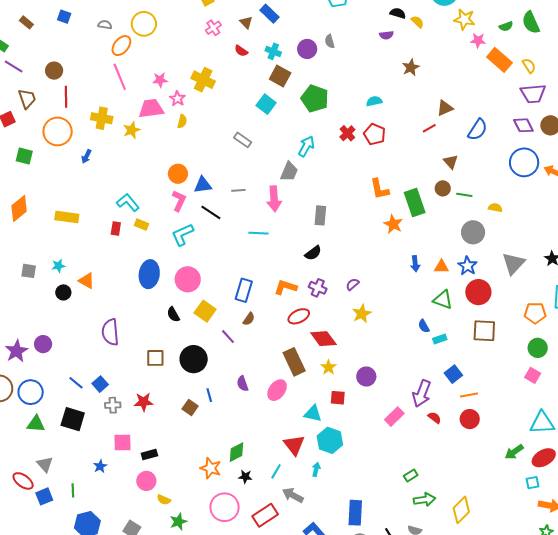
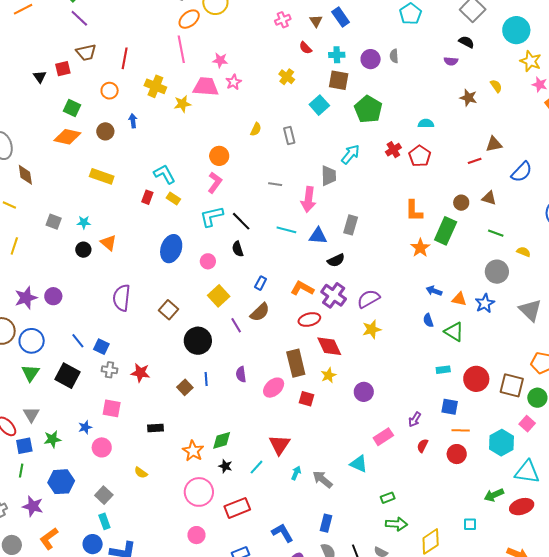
yellow semicircle: (417, 22) -> (496, 86), moved
cyan cross: (273, 51) -> (337, 55), turned -35
brown star: (411, 67) -> (468, 98), turned 30
brown circle: (54, 71) -> (105, 131), moved
brown square: (280, 76) -> (339, 80), turned -30
yellow cross: (203, 80) -> (287, 77), moved, size x0.7
brown trapezoid: (27, 99) -> (86, 52), turned 85
yellow semicircle: (182, 121) -> (256, 129), moved
orange circle: (58, 131) -> (110, 91), size x0.6
gray rectangle: (243, 140) -> (289, 136), turned 30
blue arrow: (86, 156) -> (133, 121), turned 136
brown triangle: (451, 162) -> (489, 198), turned -42
gray trapezoid: (289, 172) -> (329, 176), turned -35
blue triangle: (203, 185) -> (318, 236), moved
brown circle: (443, 188) -> (461, 203), moved
green rectangle: (415, 202) -> (446, 231), turned 32
orange diamond: (19, 208) -> (67, 137), moved, turned 40
black line: (211, 212) -> (241, 221), moved
gray triangle: (513, 263) -> (530, 310), turned -40
blue arrow: (415, 264) -> (434, 291), turned 105
pink circle: (188, 279) -> (208, 261), size x0.6
purple semicircle: (353, 284) -> (368, 299), size x1.6
purple cross: (318, 288) -> (334, 295), size x1.4
blue rectangle: (244, 290) -> (261, 283), size x0.6
red circle: (478, 292) -> (476, 379), moved
black semicircle: (173, 314) -> (238, 249), moved
brown semicircle: (249, 319) -> (260, 312), size x1.5
blue semicircle: (424, 326) -> (428, 320), moved
brown square: (484, 331) -> (512, 385), moved
brown square: (155, 358) -> (169, 310), moved, turned 30
blue square: (453, 374) -> (450, 407), turned 36
blue square: (100, 384) -> (101, 347), turned -35
purple arrow: (422, 393) -> (415, 419), size x0.6
red square: (338, 398) -> (306, 399), moved
cyan triangle: (313, 414) -> (359, 464), moved
red semicircle: (435, 418) -> (422, 446), turned -112
green triangle: (36, 424) -> (30, 373), turned 48
cyan hexagon: (330, 440) -> (501, 443), moved
black rectangle: (149, 455) -> (156, 428), moved
pink circle: (146, 481) -> (102, 447), moved
cyan square: (533, 483) -> (470, 524), moved
green line: (73, 490) -> (21, 471), moved
gray arrow: (293, 495) -> (322, 479), moved
blue rectangle: (355, 513) -> (326, 523), size x0.7
green star: (178, 522) -> (52, 439), moved

